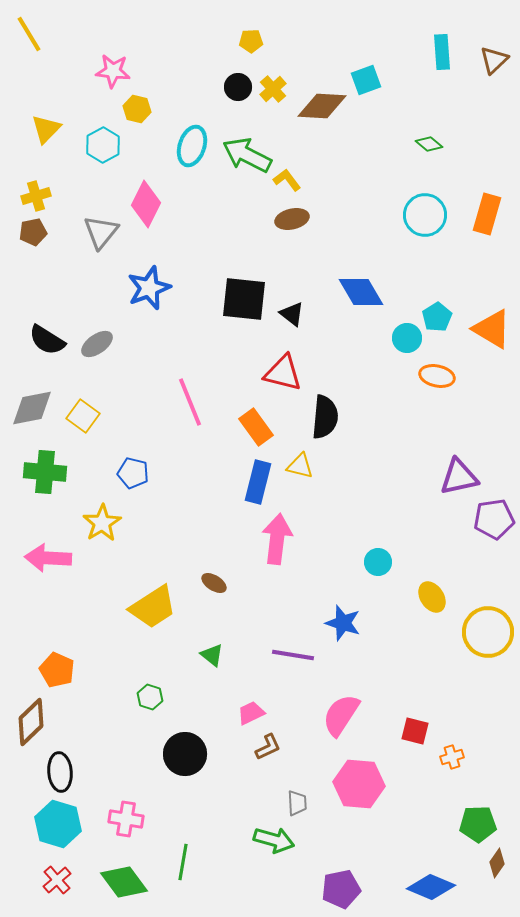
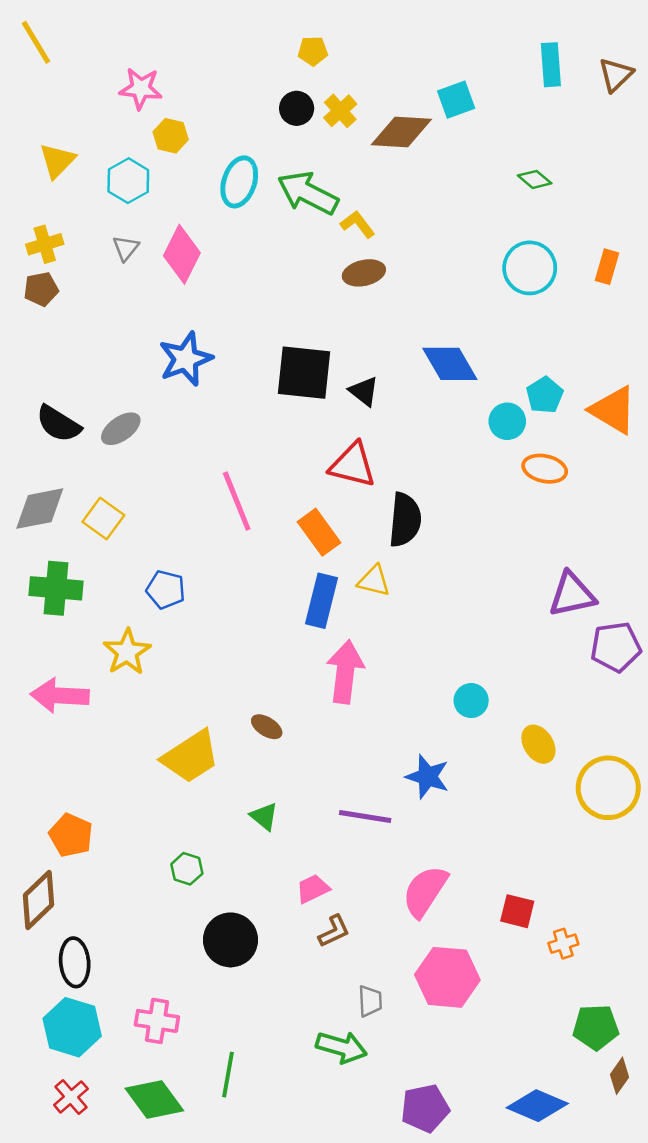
orange rectangle: (487, 214) -> (607, 267), size x0.7
gray triangle: (101, 232) -> (126, 248), moved, size x0.6

